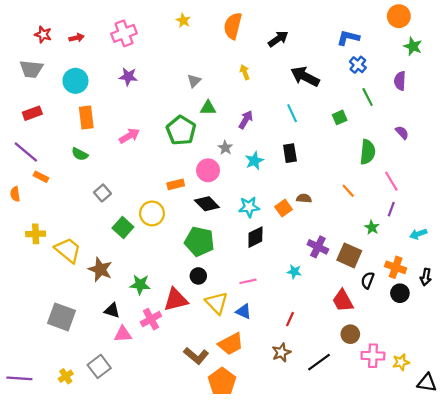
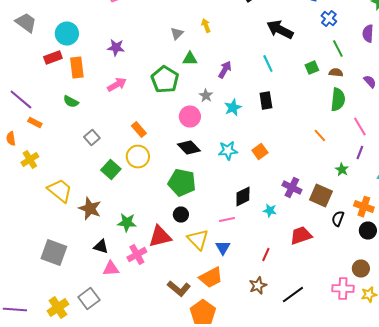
gray trapezoid: (31, 69) -> (26, 23), turned -150
yellow arrow: (245, 72) -> (206, 26), moved
purple star: (128, 77) -> (116, 48), moved
red rectangle: (32, 113) -> (53, 58), moved
orange rectangle: (176, 184) -> (139, 130), moved, turned 63
brown semicircle: (304, 198) -> (336, 73), moved
yellow cross: (36, 234) -> (30, 160), moved, turned -30
black diamond: (255, 237) -> (243, 197), moved
red trapezoid: (343, 301) -> (301, 236), moved, turned 100
blue triangle: (244, 312) -> (223, 248), turned 35
brown circle: (350, 334) -> (361, 269), moved
yellow cross: (66, 376) -> (58, 308), size x1.5

